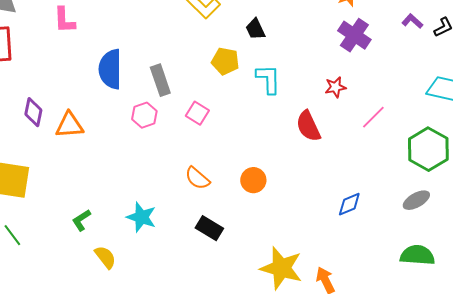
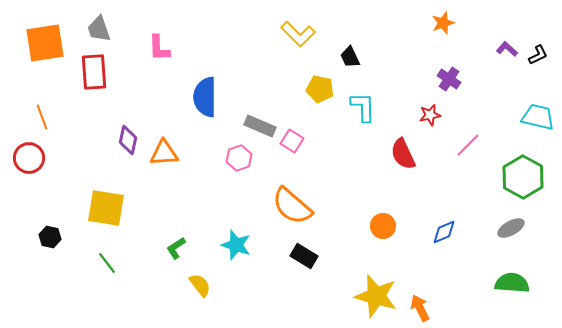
purple cross: (354, 35) -> (449, 79), moved, size x0.7
gray rectangle: (160, 80) -> (260, 126), moved, turned -48
pink hexagon: (144, 115) -> (239, 158), moved
orange semicircle: (197, 178) -> (292, 206), size x1.6
orange circle: (253, 180) -> (383, 226), moved

